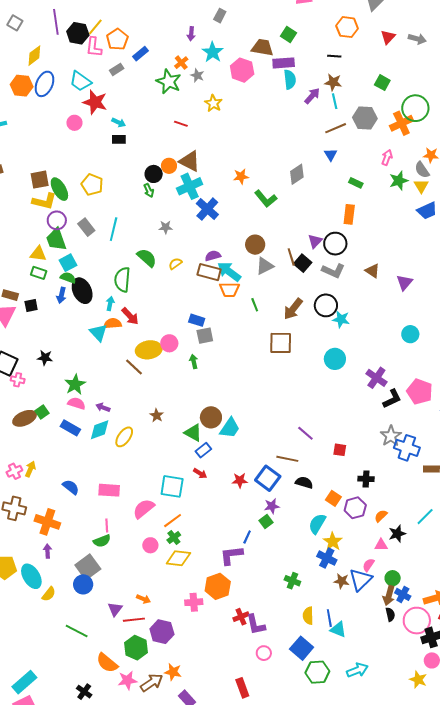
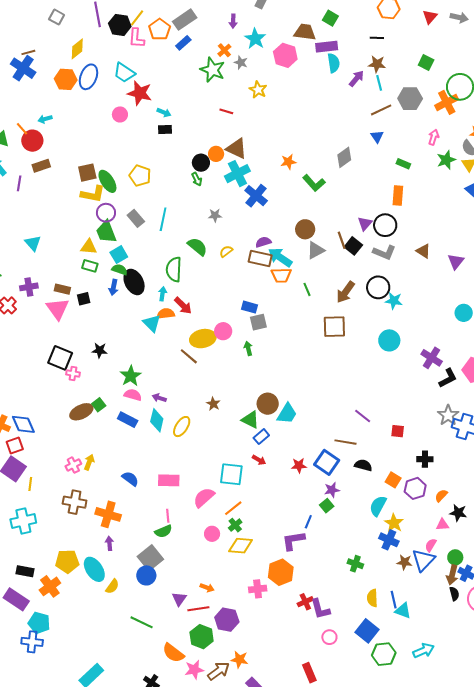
gray rectangle: (117, 69) -> (185, 20), moved, size x1.6
cyan diamond: (100, 430) -> (157, 420), turned -55
black star: (397, 534) -> (458, 513), turned 30

